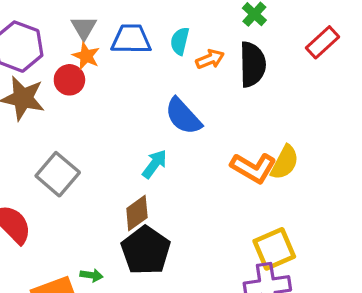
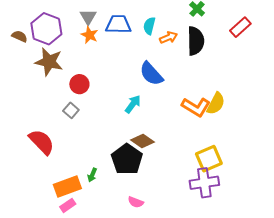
red circle: (69, 80) -> (79, 84), moved
gray square: (58, 174) -> (71, 110), size x0.6
brown diamond: (137, 213) -> (143, 141), moved, turned 70
green arrow: (91, 275) -> (92, 175), turned 104

